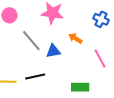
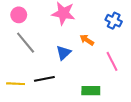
gray line: (31, 41) -> (26, 43), moved
blue triangle: (53, 51) -> (64, 53), turned -35

